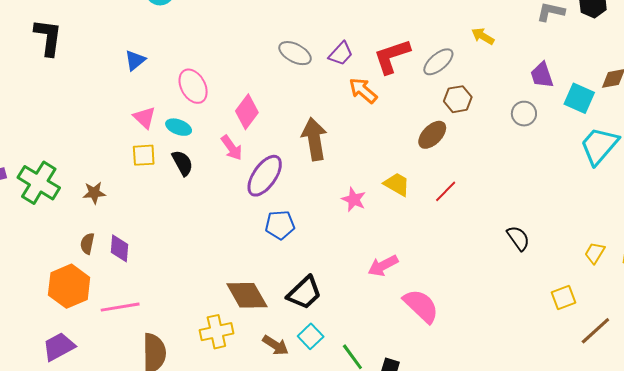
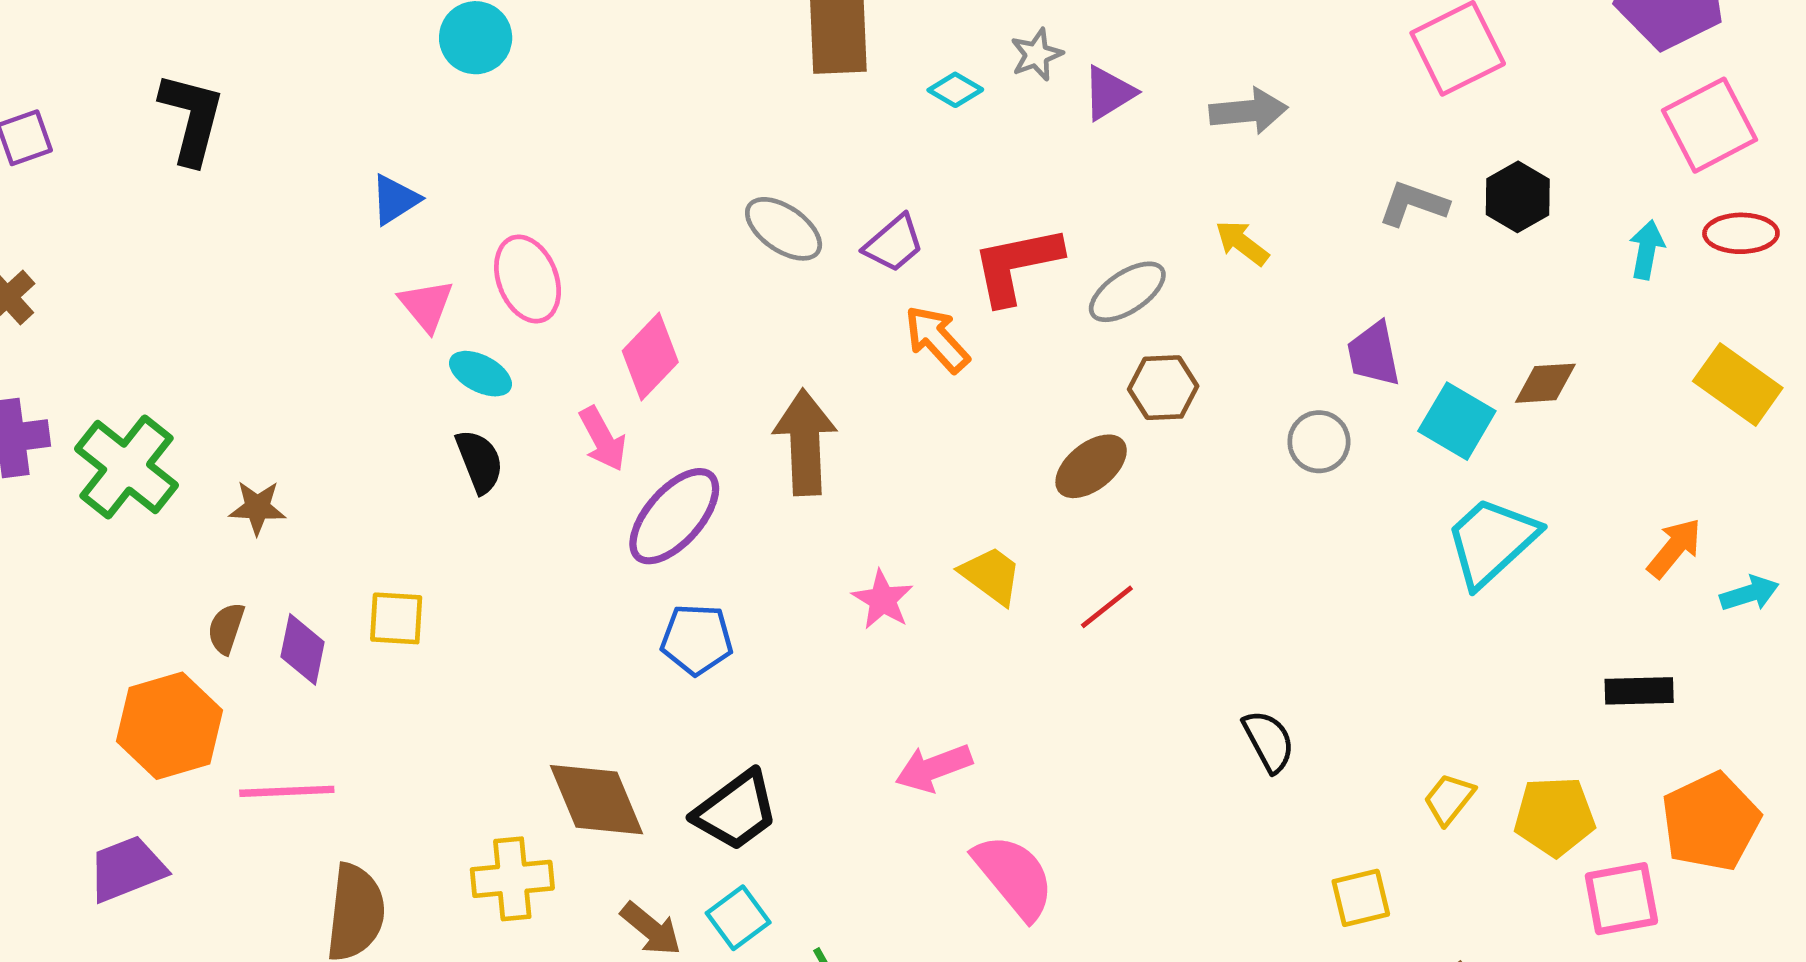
pink triangle: (145, 118) -> (426, 305), moved
yellow square: (144, 155) -> (396, 618), moved

